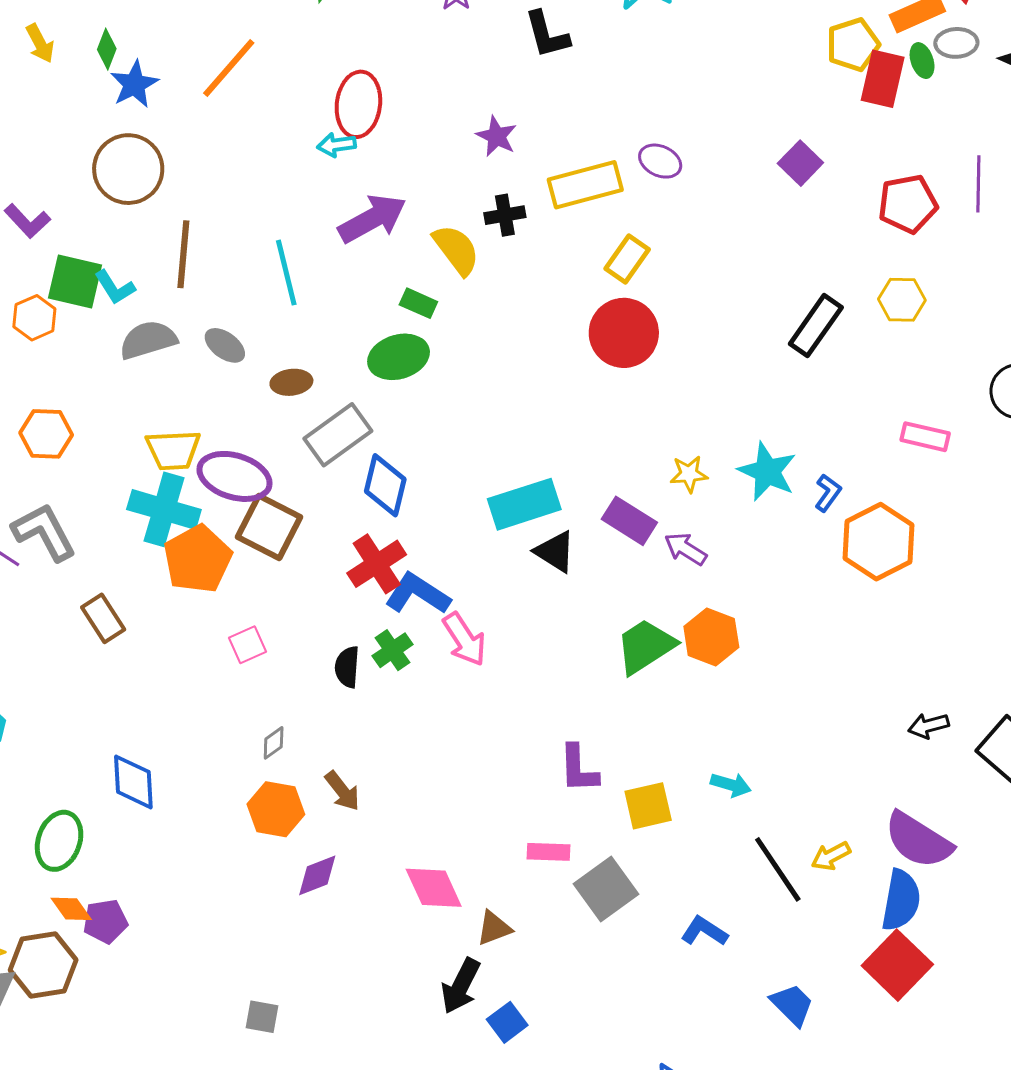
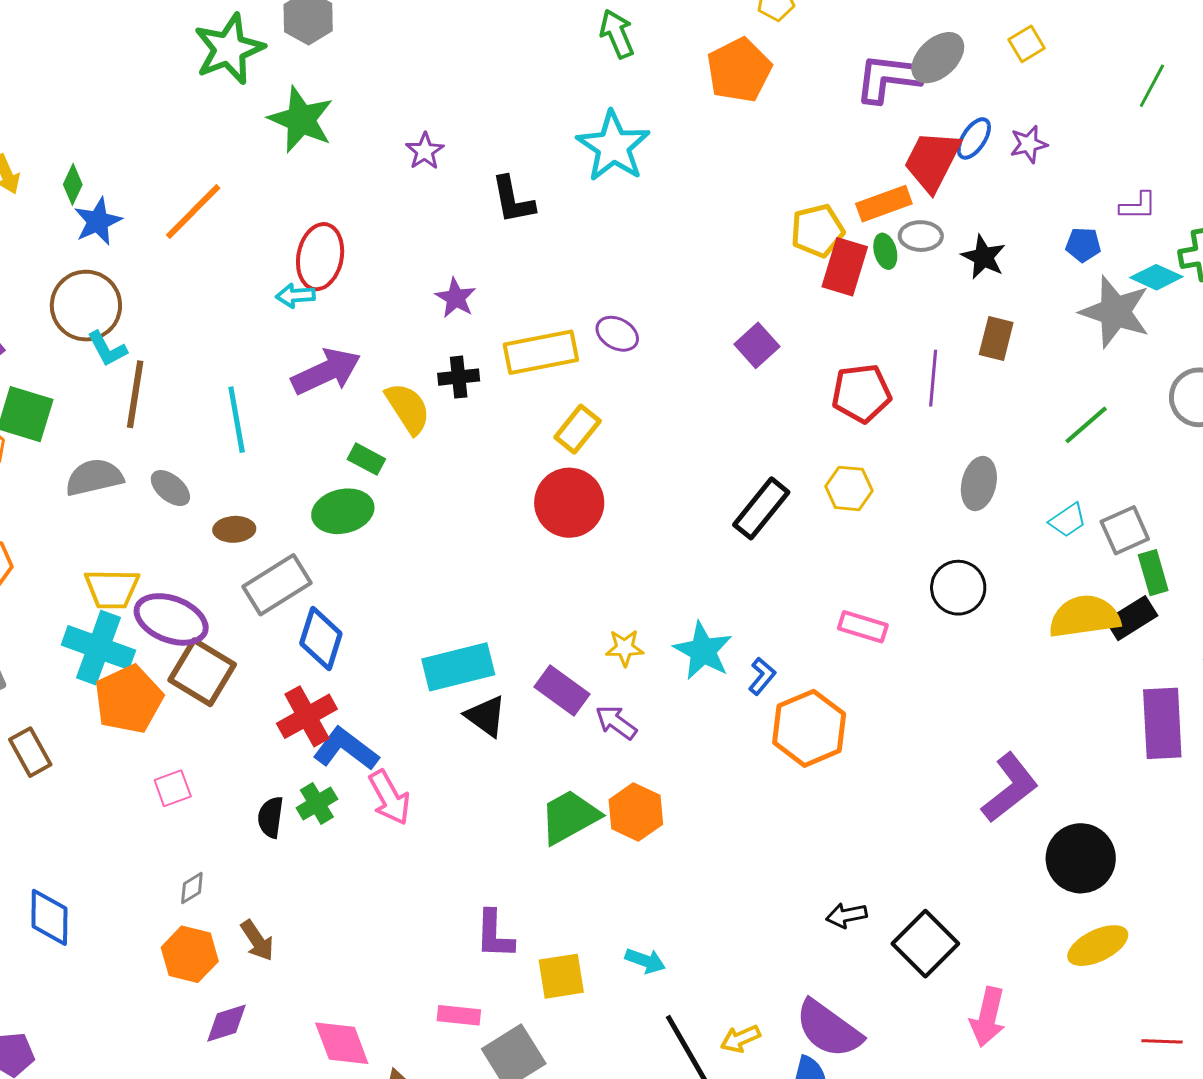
cyan L-shape: (115, 287) -> (107, 349), moved

